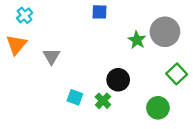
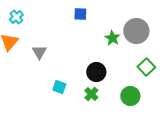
green cross: (103, 101) -> (91, 94), moved

